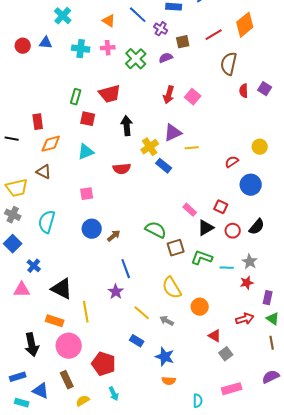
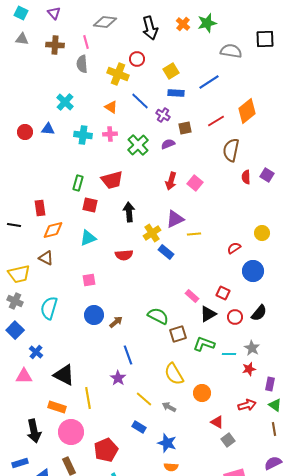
red pentagon: (104, 364) -> (106, 450), turned 30

